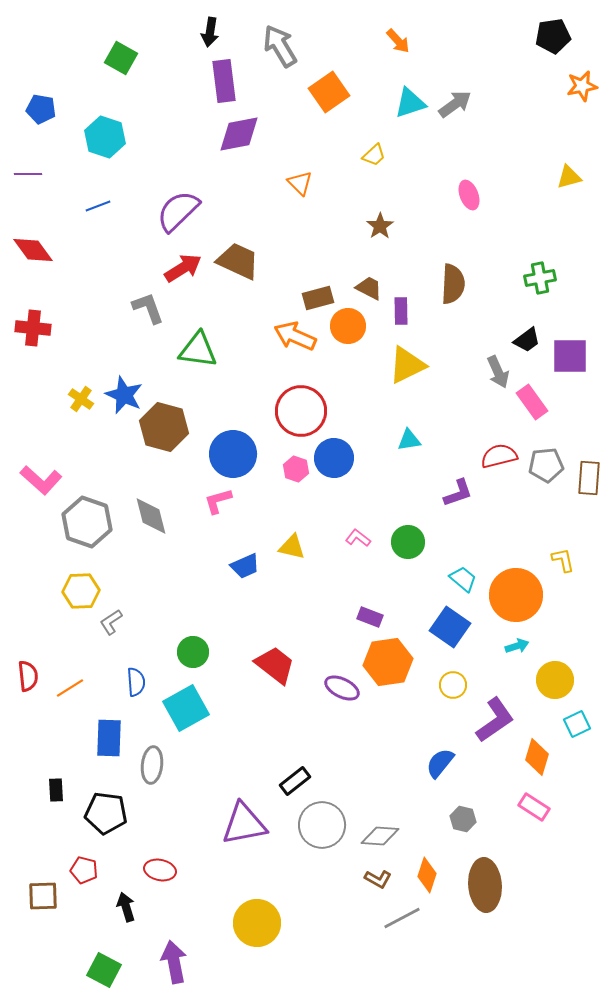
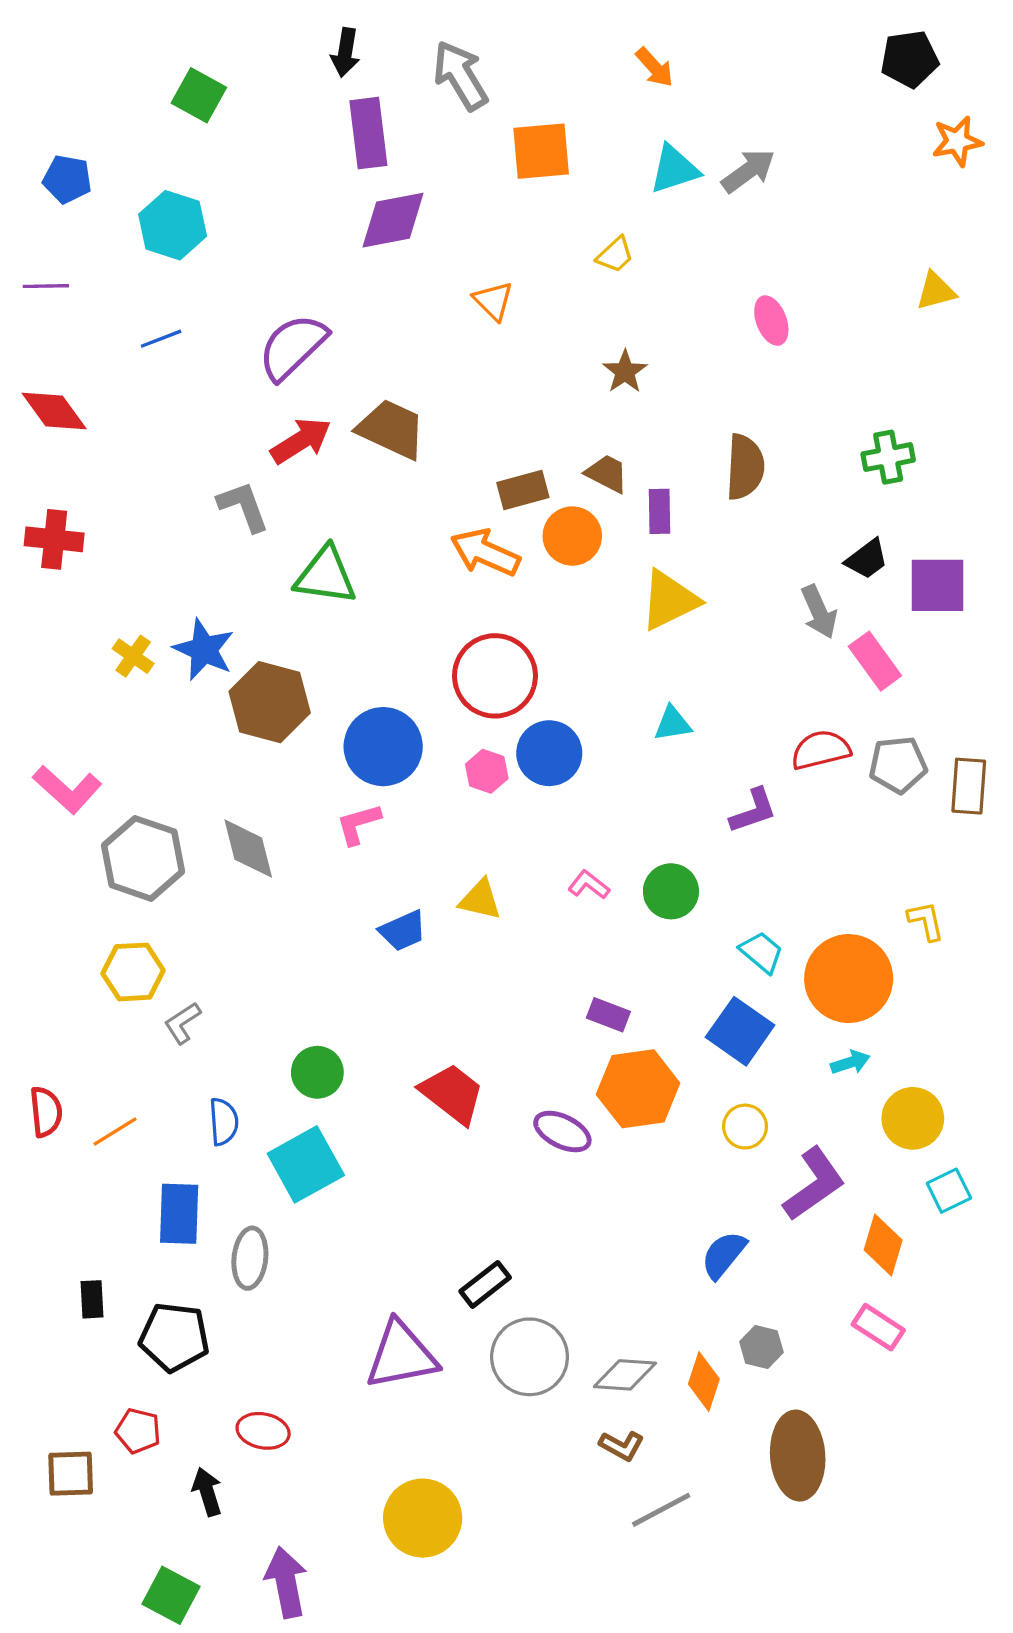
orange square: (329, 92) -> (541, 151), turned 30
orange diamond: (427, 875) -> (704, 1382), moved

